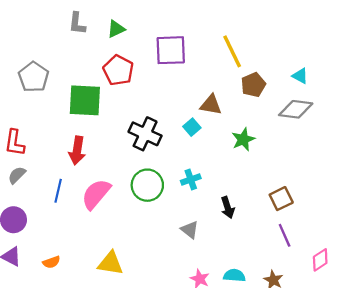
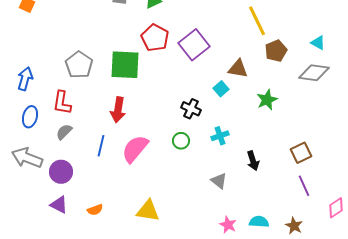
purple square: (171, 50) -> (194, 45), moved, turned -36
gray pentagon: (34, 77) -> (79, 65), moved
black cross: (145, 134) -> (191, 109), moved, size x0.7
green circle: (147, 185) -> (181, 141), size x0.6

